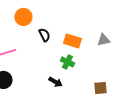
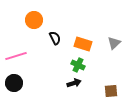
gray triangle: (103, 40) -> (114, 43), turned -32
black arrow: (55, 82) -> (74, 83), moved, turned -48

